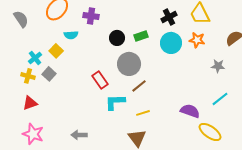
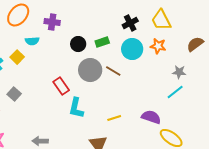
gray square: (49, 74) -> (14, 94), moved
brown line: (139, 86) -> (113, 71), moved, turned 70
cyan line: (220, 99) -> (175, 92), moved
cyan L-shape: (115, 102) -> (76, 108), turned -75
yellow line: (143, 113) -> (114, 118), moved

